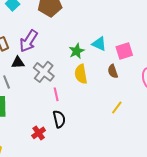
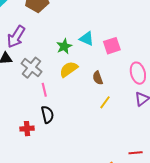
brown semicircle: (113, 71) -> (98, 78), moved
yellow semicircle: (81, 74) -> (69, 69), turned 66
red cross: (39, 133) -> (27, 129), turned 32

